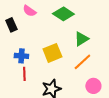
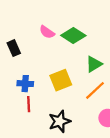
pink semicircle: (29, 11) -> (47, 32), moved

